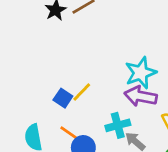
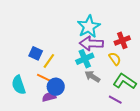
yellow line: (82, 92) -> (49, 61), moved
cyan cross: (118, 125) -> (85, 59), moved

